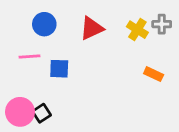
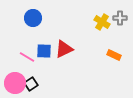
red triangle: (92, 28) -> (64, 49), moved
pink line: (29, 57) -> (27, 57), moved, turned 35

